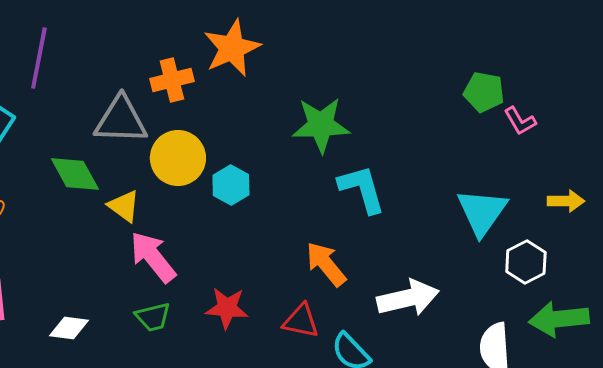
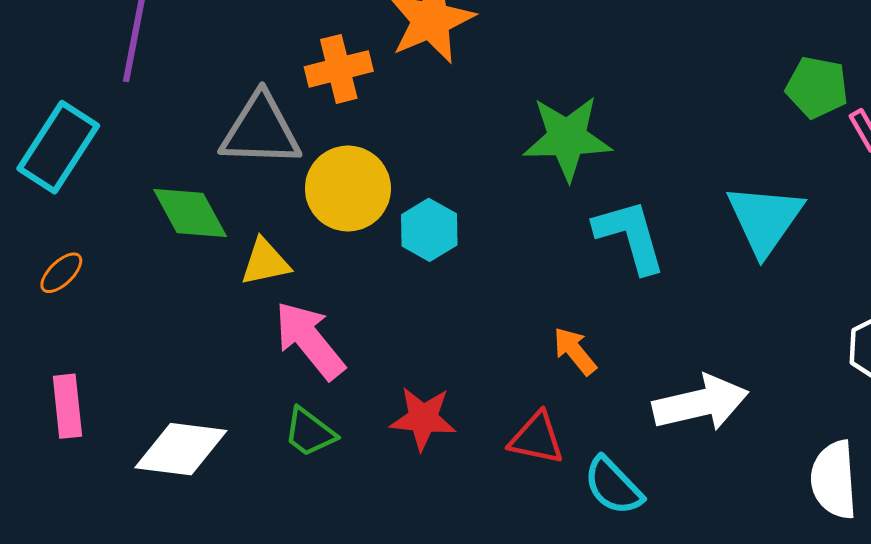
yellow triangle: (124, 206) -> (265, 262), turned -48
cyan triangle: (482, 212) -> (765, 219), moved
orange arrow: (326, 264) -> (575, 351), size x0.7
green trapezoid: (153, 317) -> (310, 432), turned 51
white diamond: (69, 328) -> (181, 449), size x1.5

